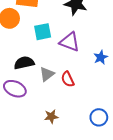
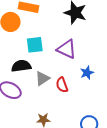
cyan square: (43, 32) -> (35, 45), moved
blue star: (101, 57) -> (87, 73), moved

